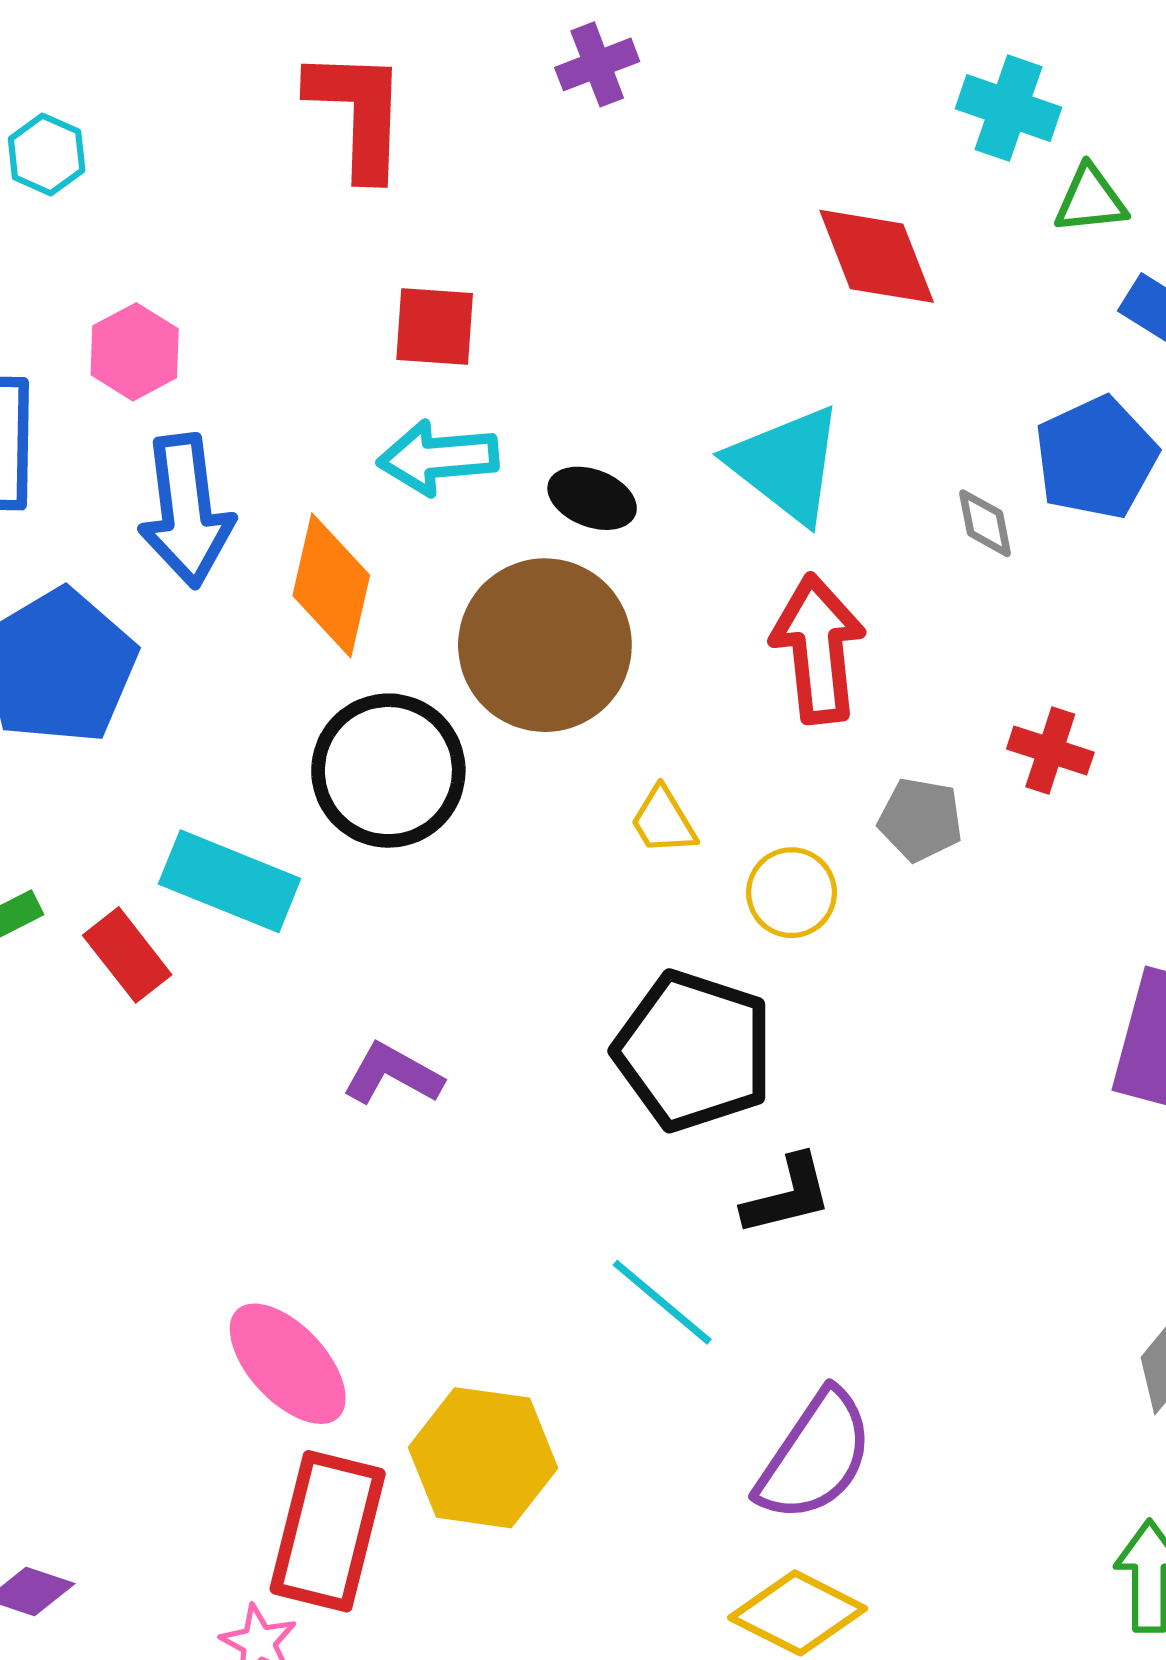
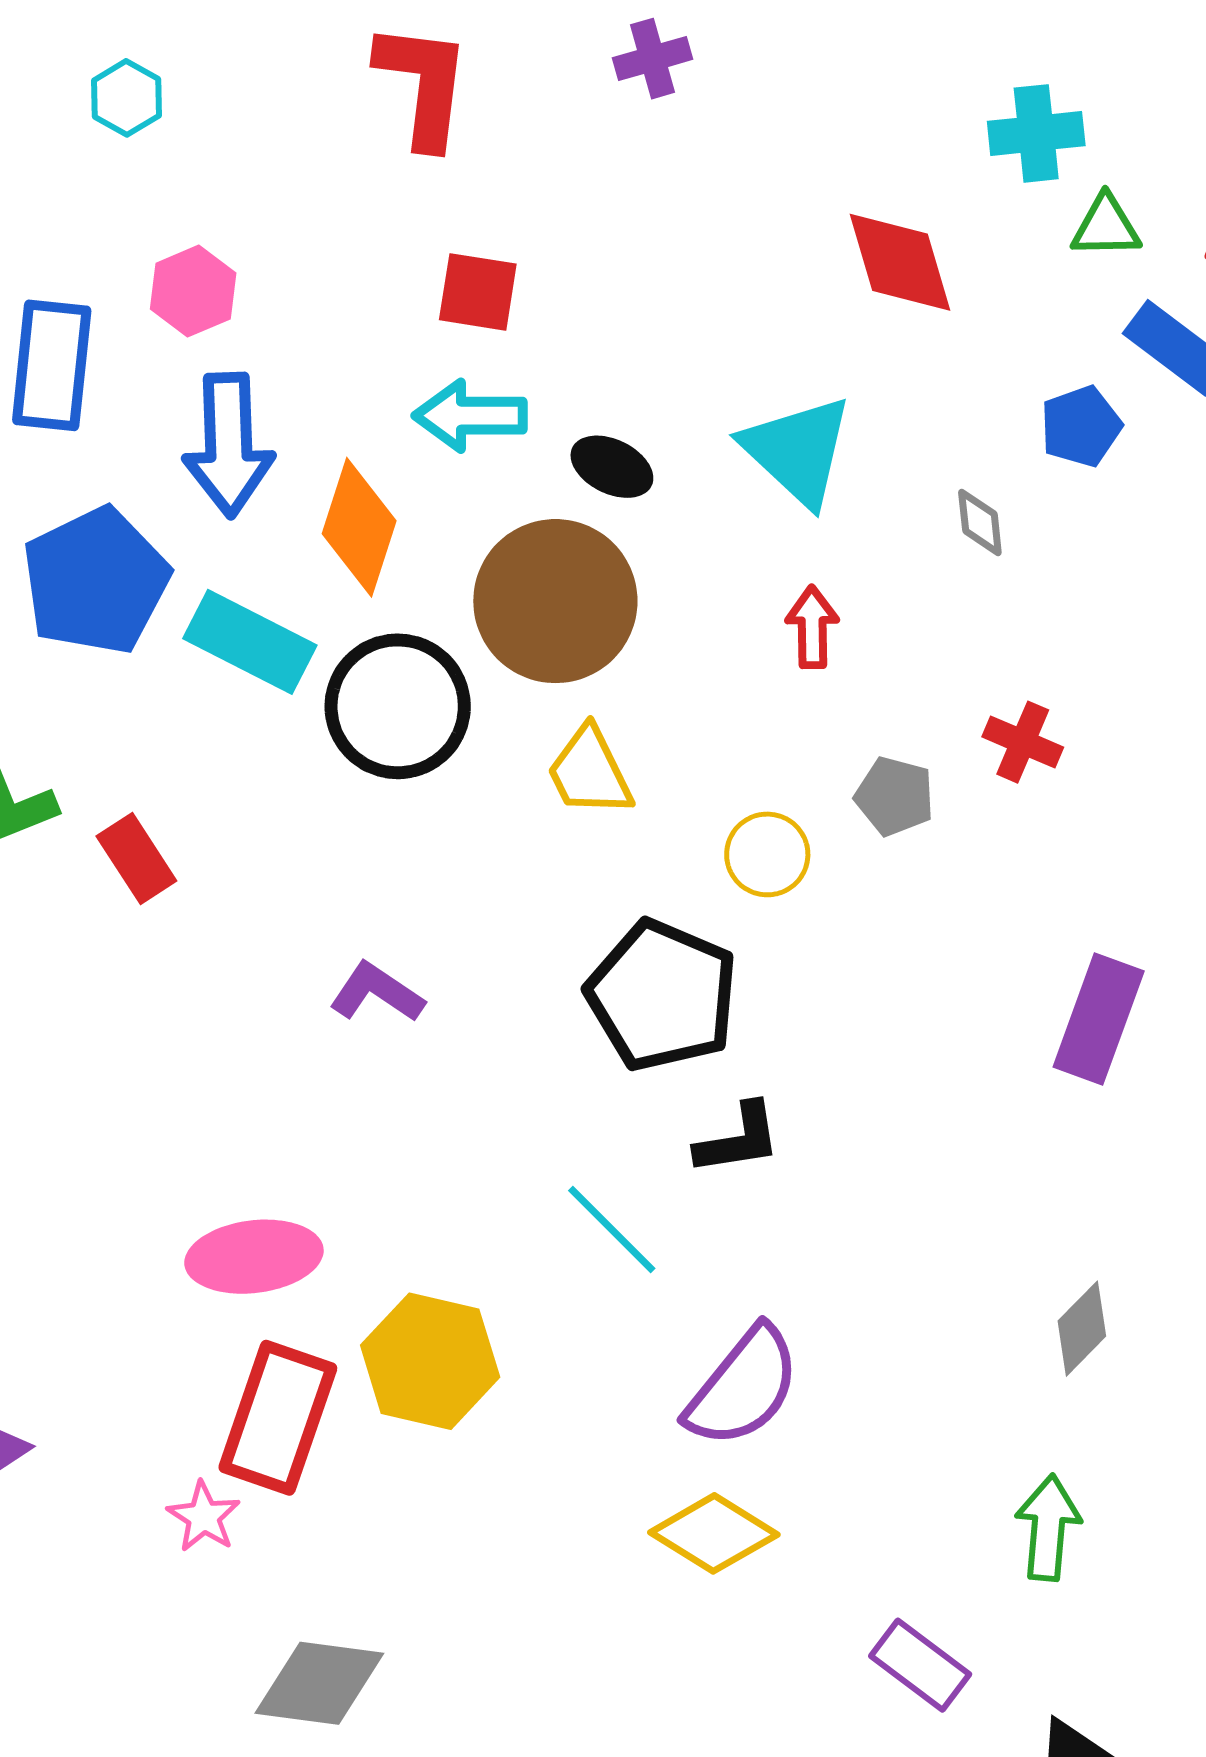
cyan cross: (1008, 108) -> (1036, 133), turned -30
blue pentagon: (1096, 458) -> (1081, 426), moved, size x0.7
red arrow: (818, 649) -> (812, 627), size x0.6
yellow trapezoid: (663, 821) -> (590, 772), moved, size x1.4
cyan rectangle: (230, 881) -> (250, 642), moved
pink ellipse: (288, 1364) -> (254, 1257), turned -59

